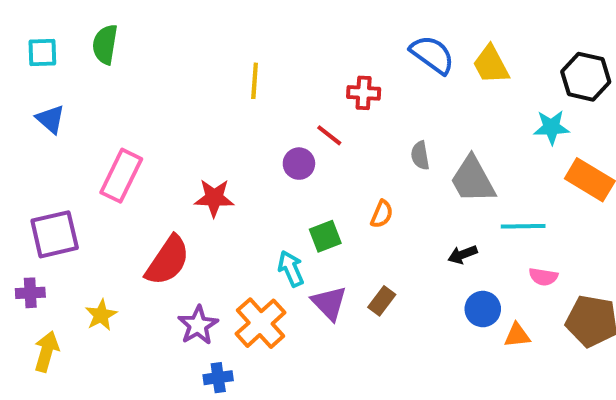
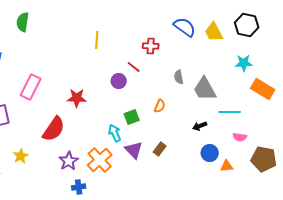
black hexagon: (586, 77) -> (247, 25), moved

